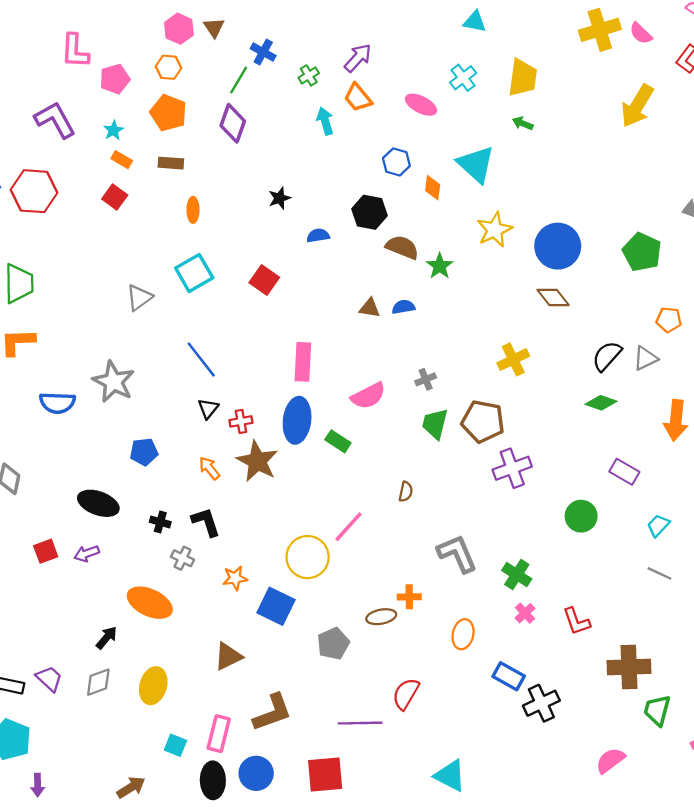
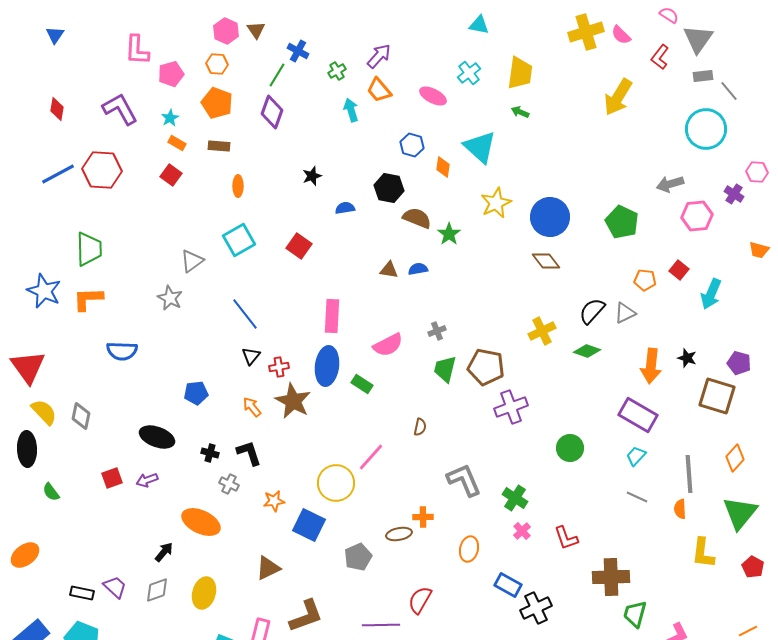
yellow cross: (513, 359) -> (542, 331), moved
gray star: (114, 382) -> (170, 298), moved, size x0.7
purple rectangle: (624, 472) -> (638, 415), moved, size x1.5

